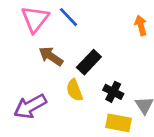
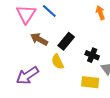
black cross: (113, 92) -> (92, 55), moved

